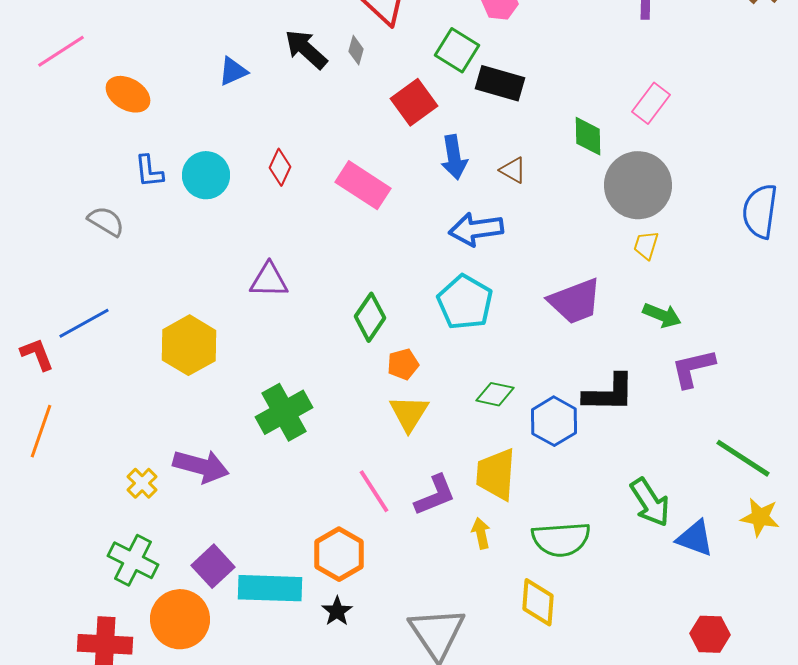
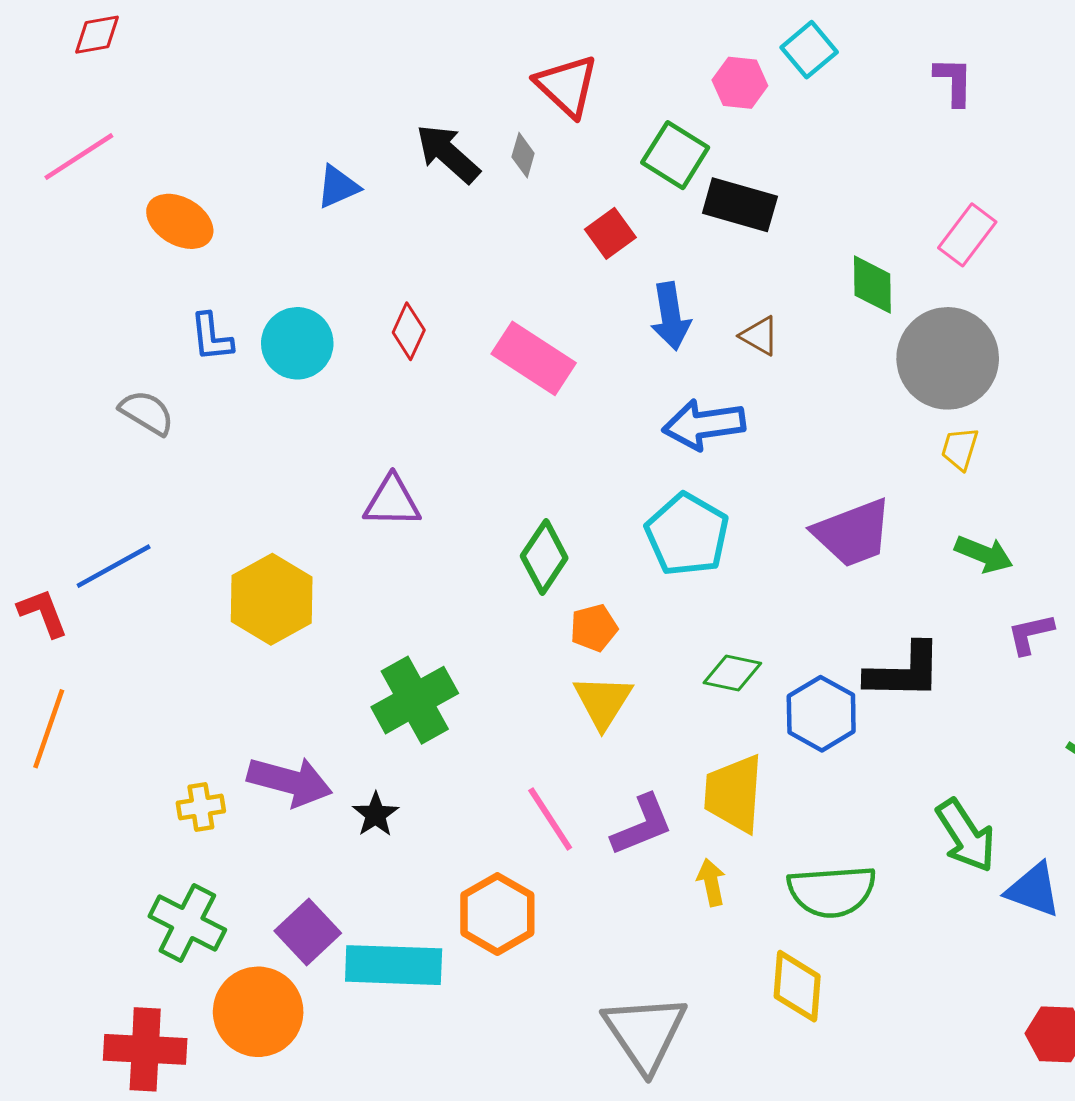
red square: (414, 102) -> (610, 233), size x0.7
purple L-shape: (693, 368) -> (1030, 634), size x0.7
yellow cross: (142, 483) -> (201, 807), turned 36
black star: (337, 611) -> (376, 815), moved

